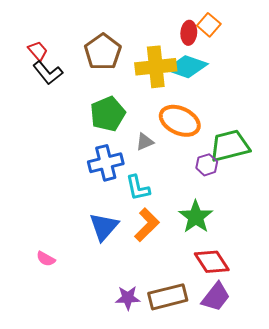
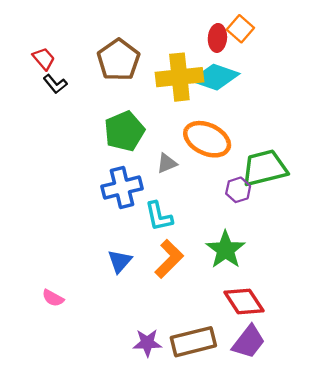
black L-shape: (48, 73) -> (55, 84), size x0.7
blue triangle: (104, 227) -> (120, 261), size x0.7

